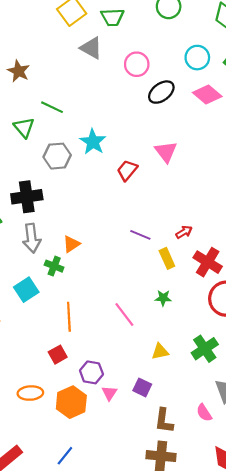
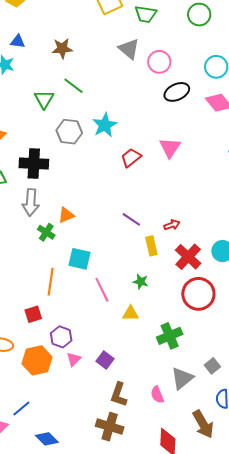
gray triangle: (91, 48) -> (129, 49), moved
brown star: (19, 71) -> (62, 48), moved, turned 30
cyan square: (26, 290) -> (79, 259), moved, turned 35
yellow triangle: (160, 352) -> (131, 313), moved

